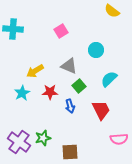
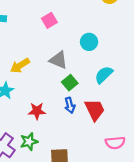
red star: (50, 92) -> (37, 111), moved
blue arrow: (70, 106) -> (70, 105), moved

